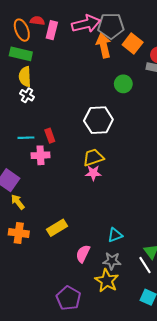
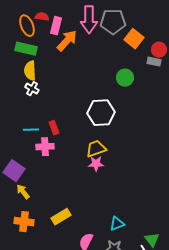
pink arrow: (86, 24) -> (89, 20), turned 104
orange arrow: (104, 46) -> (67, 41), moved, turned 55

